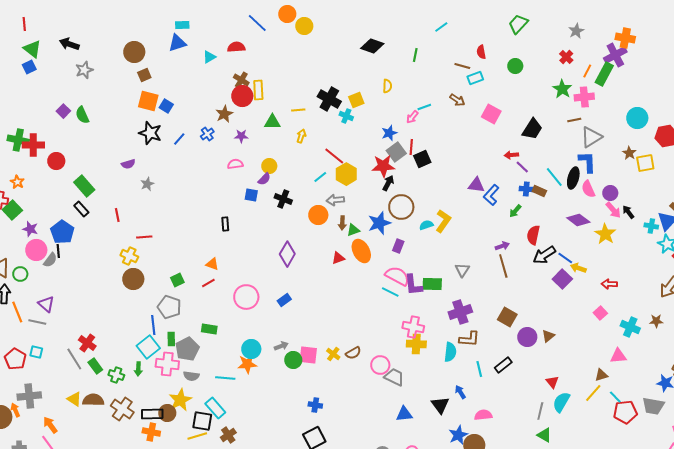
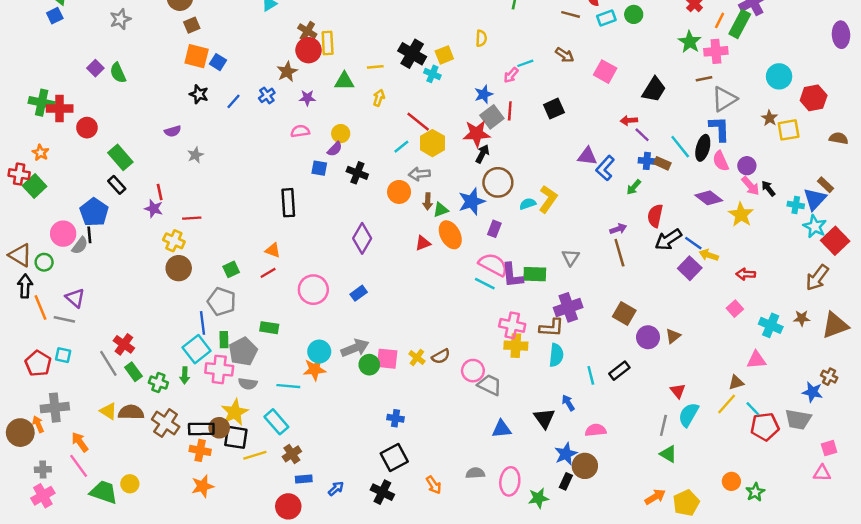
cyan rectangle: (475, 78) -> (606, 18), moved
black star: (150, 133) -> (199, 94), size x0.7
black square: (422, 159) -> (554, 109), moved
black rectangle: (225, 224) -> (288, 203), size x1.6
purple star: (30, 229) -> (154, 209), moved
brown L-shape: (469, 339) -> (552, 328), moved
gray arrow: (281, 346) -> (355, 348), size x1.6
black square: (202, 421) -> (236, 437), moved

